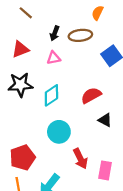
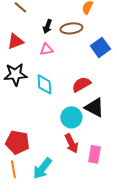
cyan diamond: (51, 95) -> (44, 84), turned -60
black triangle: (105, 120) -> (94, 107), size x1.5
cyan circle: (59, 132) -> (71, 117), moved
red pentagon: (23, 158) -> (17, 142), turned 30

